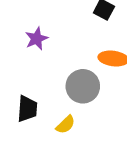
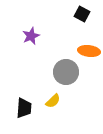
black trapezoid: (27, 109) -> (24, 108), moved

